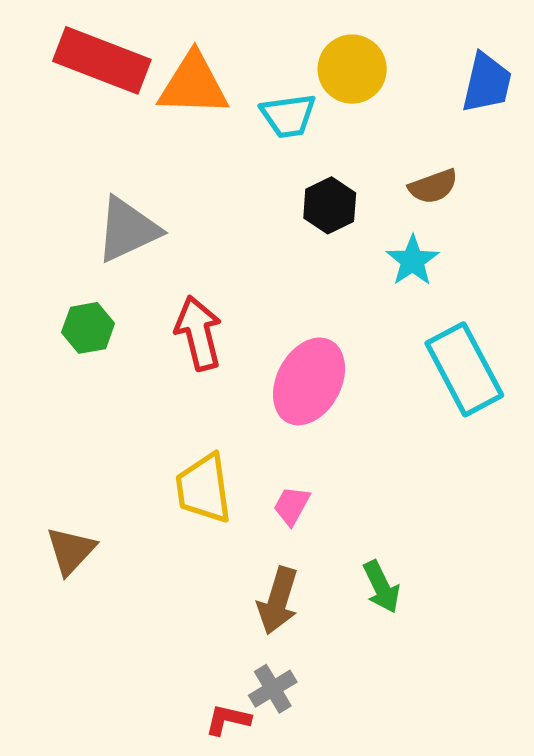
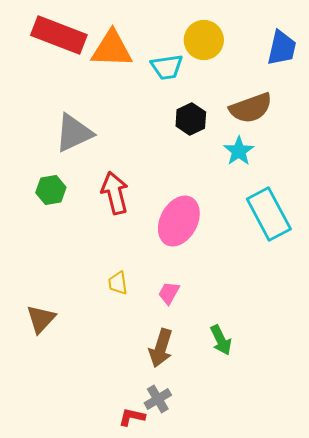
brown semicircle: (433, 186) -> (251, 108), size x1.5
yellow trapezoid: (204, 488) -> (118, 283), size x0.6

